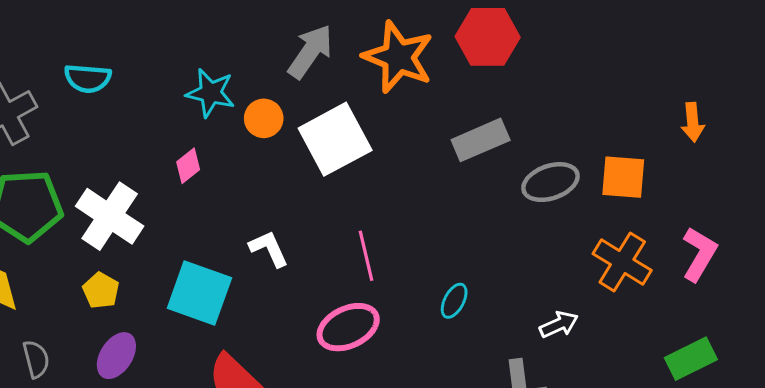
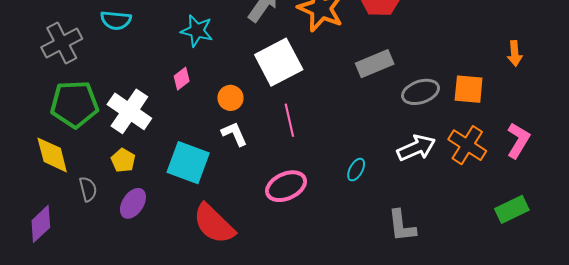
orange circle: (264, 118) -> (230, 98), moved
pink line: (366, 256) -> (289, 120), moved
white arrow: (559, 324) -> (416, 148), moved, size x1.5
gray semicircle: (36, 359) -> (88, 189), moved

